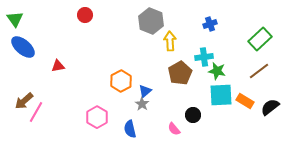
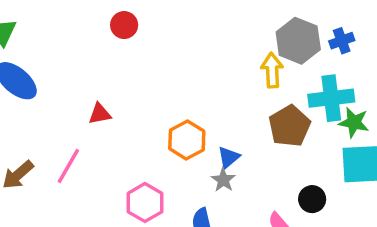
gray hexagon: (151, 21) -> (298, 41), moved
cyan cross: (204, 57) -> (331, 98), size x1.4
red triangle: (58, 66) -> (100, 114), moved
pink line: (36, 112) -> (68, 166), moved

